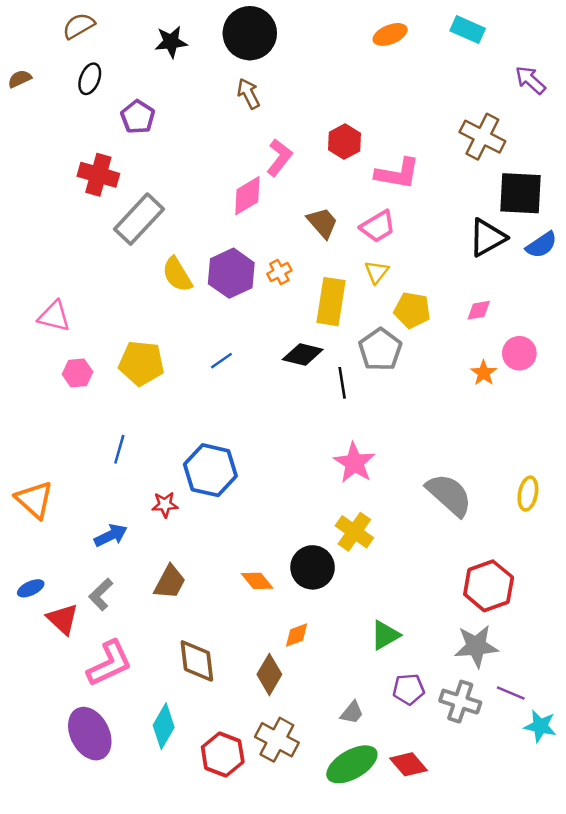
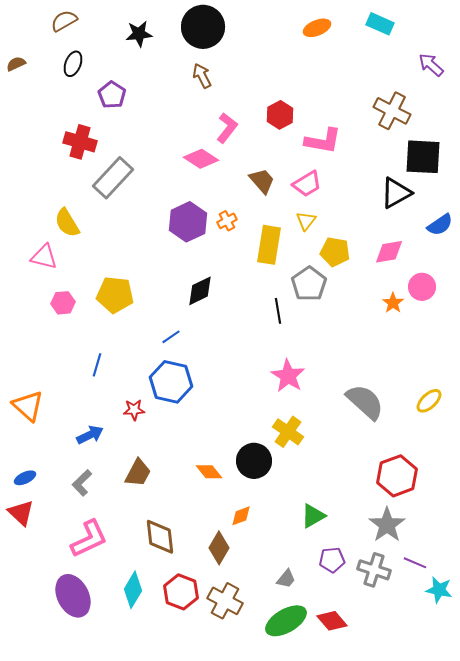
pink diamond: (247, 196) -> (201, 159), turned 64
blue semicircle: (541, 245) -> (440, 225), moved
yellow semicircle: (177, 274) -> (67, 223), moved
pink diamond: (479, 310) -> (389, 252), size x1.4
black diamond: (303, 354) -> (200, 291), moved, turned -40
blue line: (221, 361) -> (171, 337), moved
yellow ellipse: (528, 494) -> (429, 401), turned 36
red triangle: (63, 619) -> (21, 513), moved
gray star: (476, 646) -> (387, 525), turned -30
red hexagon: (223, 754) -> (181, 592), moved

